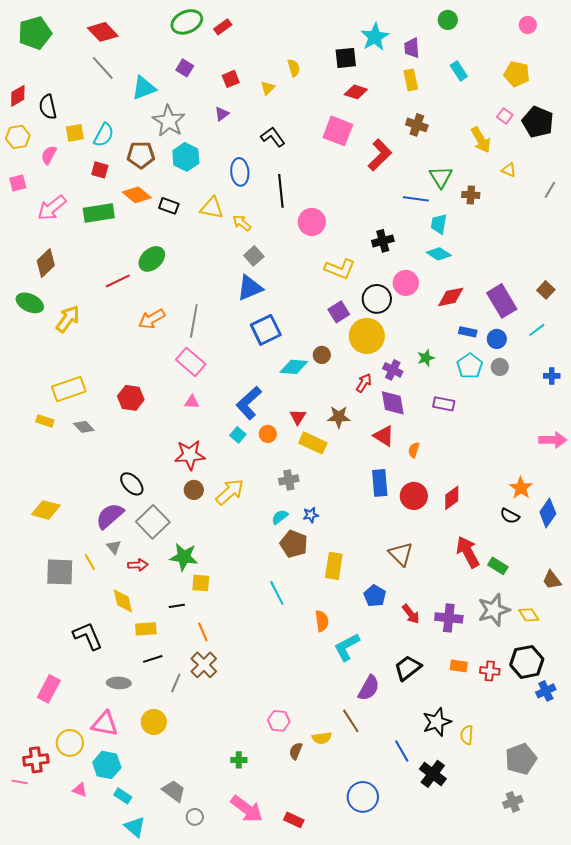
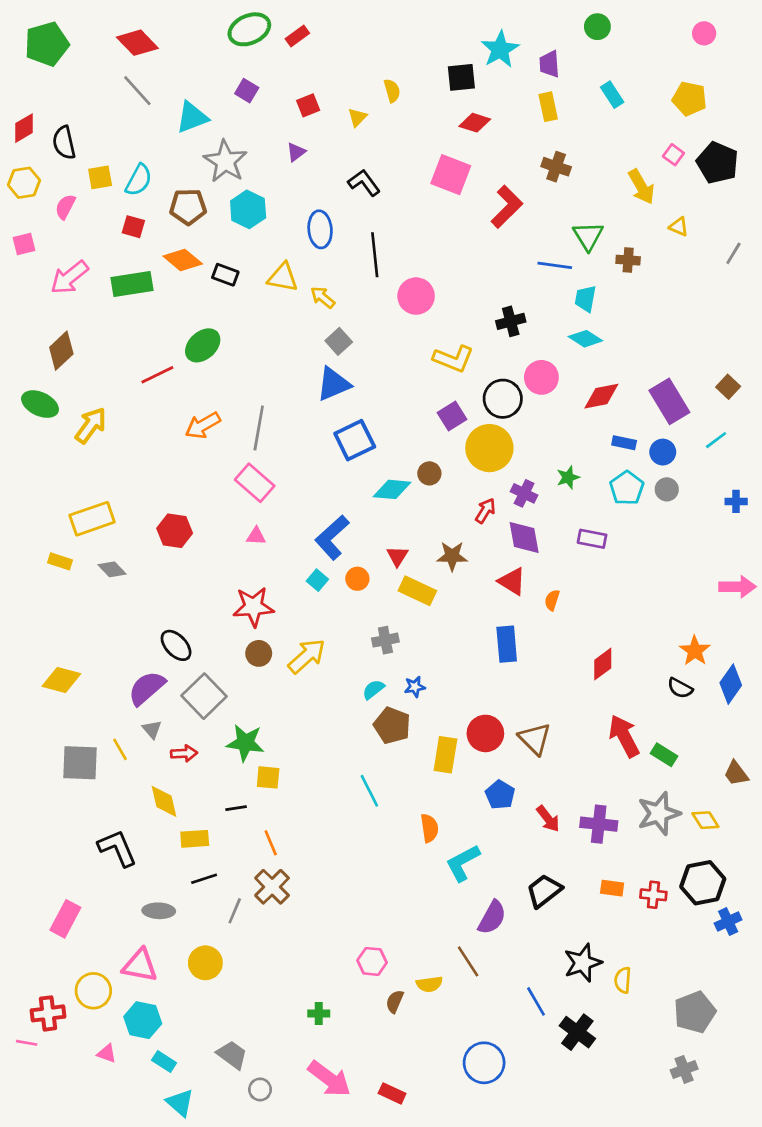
red circle: (414, 496) -> (485, 733), moved

